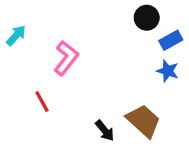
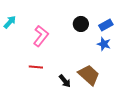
black circle: (147, 18) -> (81, 24), moved
red line: (42, 102) -> (36, 67), moved, turned -56

